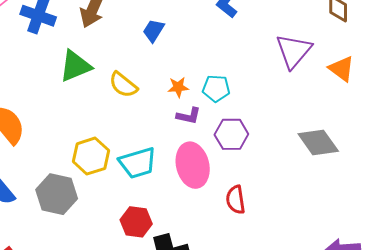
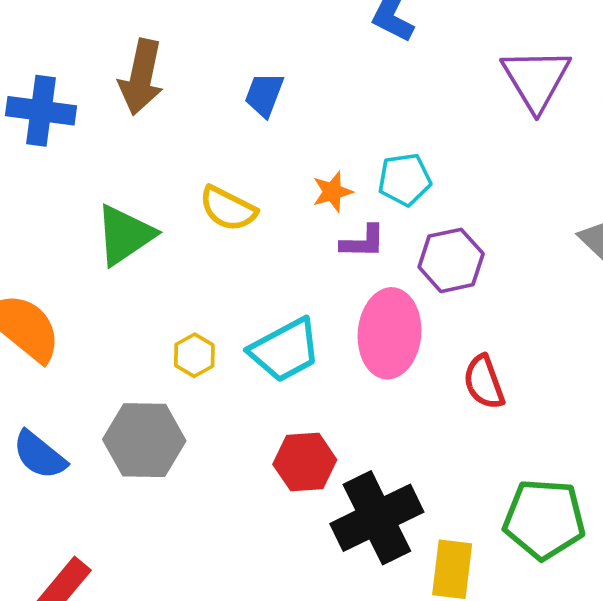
green triangle: (75, 66) -> (125, 235), moved
yellow hexagon: (91, 156) -> (194, 355), size x0.6
pink ellipse: (193, 165) -> (389, 333), turned 30

